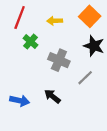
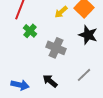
yellow arrow: (55, 21) -> (61, 12), moved, turned -40
gray line: (85, 78) -> (84, 75), moved

